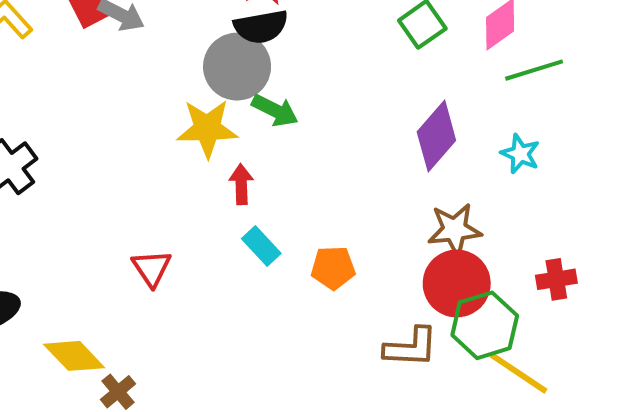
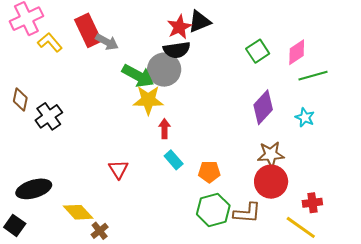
green arrow: (275, 110) -> (138, 76), moved, size x1.4
red cross: (556, 279) -> (312, 203), moved
green hexagon: (485, 325) -> (213, 210), moved

